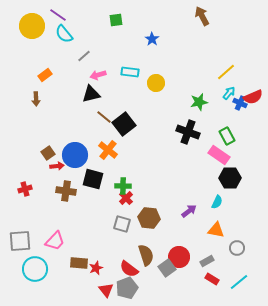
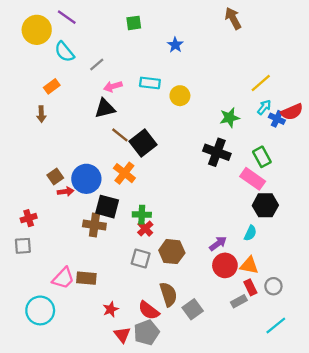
cyan semicircle: (64, 34) -> (64, 52), moved
brown cross: (66, 191) -> (94, 225), moved
gray square: (20, 241) -> (23, 246), moved, size x0.7
red circle: (179, 257) -> (225, 265), moved
brown rectangle: (79, 263) -> (86, 278), moved
red rectangle: (212, 279) -> (250, 287), moved, turned 32

